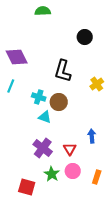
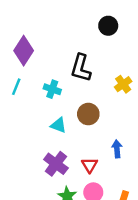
purple diamond: (17, 57) -> (24, 51), turned 60
cyan cross: (39, 97) -> (52, 89), moved
brown circle: (59, 102) -> (88, 114), moved

